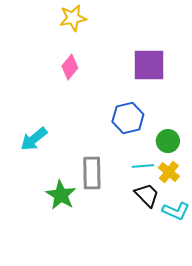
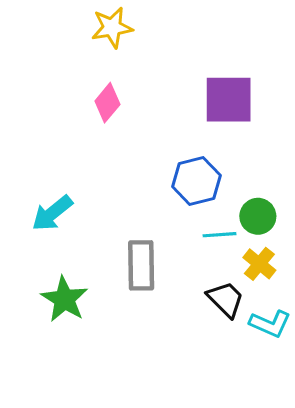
cyan line: (143, 166) -> (219, 235), moved
green star: (61, 195) -> (64, 299), moved

